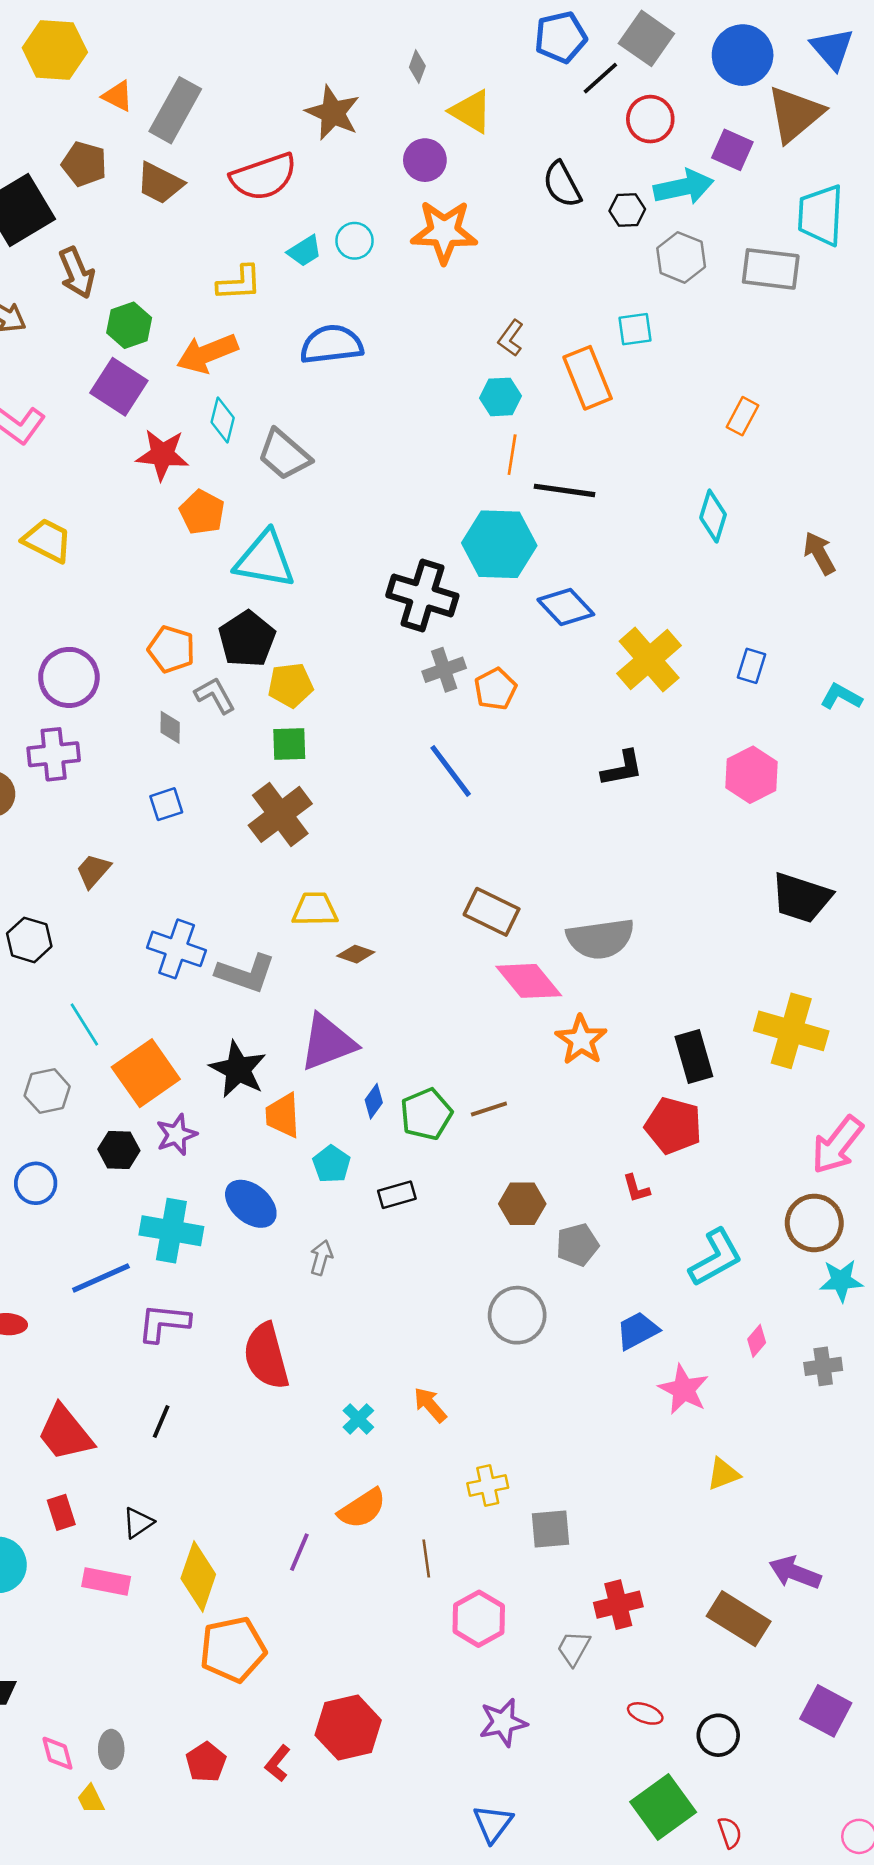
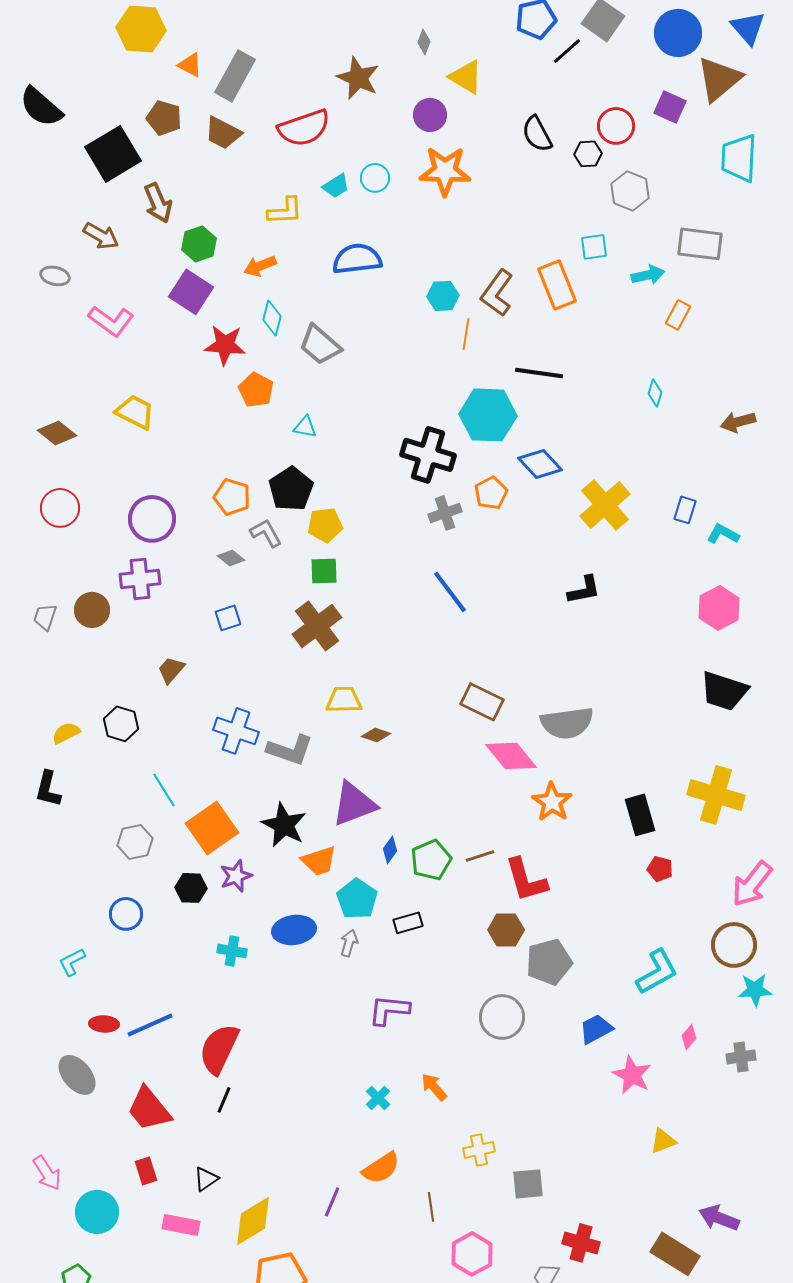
red circle: (650, 119) -> (616, 126), moved
cyan arrow: (684, 187) -> (648, 275), moved, size x0.7
gray rectangle: (771, 269) -> (700, 244), moved
brown L-shape: (511, 338) -> (497, 293), moved, size x1.6
orange arrow: (207, 353) -> (260, 266), size x0.7
cyan hexagon: (501, 397) -> (443, 296), moved
orange line: (512, 455) -> (466, 334), moved
cyan diamond: (713, 516) -> (655, 393), size x0.7
brown arrow: (819, 553) -> (738, 422), turned -76
cyan triangle: (265, 560) -> (305, 427), size x0.5
orange pentagon: (495, 689) -> (491, 493), moved
cyan L-shape: (841, 697) -> (723, 534), moved
gray diamond: (170, 727) -> (231, 558), turned -52
pink hexagon: (752, 775) -> (719, 608), moved
orange trapezoid: (283, 1115) -> (319, 861), turned -105
red pentagon: (673, 1126) -> (660, 869), moved, size x0.6
cyan pentagon: (331, 1164) -> (357, 899), size x1.4
red L-shape: (636, 1188) -> (526, 880), moved, size x2.0
blue ellipse: (251, 1204) -> (294, 930), turned -48
cyan cross: (171, 1231) -> (232, 951), size x0.6
gray pentagon: (577, 1245) -> (549, 962), size x1.4
gray arrow: (321, 1258) -> (349, 943), moved
blue line: (101, 1278) -> (150, 1025), moved
purple L-shape: (164, 1323) -> (389, 1010), moved
red semicircle: (266, 1356) -> (219, 1049), moved, turned 40
yellow diamond: (198, 1576) -> (253, 1221), turned 40
red cross: (618, 1605) -> (581, 1243), turned 30

